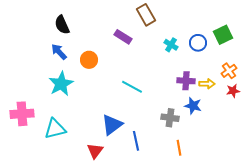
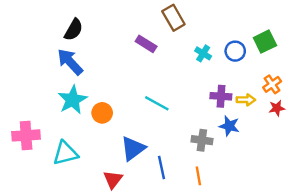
black semicircle: (62, 25) -> (74, 30), turned -126
blue arrow: (59, 52) -> (70, 62), size x1.4
orange circle: (89, 60) -> (102, 113), moved
orange line: (179, 148) -> (198, 176), moved

